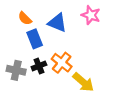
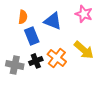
orange semicircle: (25, 18) -> (23, 17), turned -128
yellow arrow: (83, 82) -> (84, 50), moved

